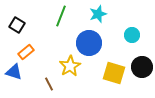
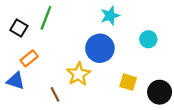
green line: (61, 16) -> (46, 18), moved
black circle: (142, 67) -> (160, 92), moved
yellow square: (114, 73) -> (128, 82), size x0.7

